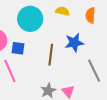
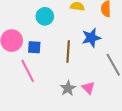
cyan circle: (30, 19) -> (45, 16), size x0.7

